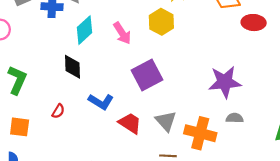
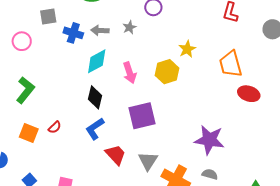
black diamond: (73, 67) -> (95, 97), moved
blue L-shape: (101, 102) -> (95, 129), turned 100
orange square: (20, 127) -> (29, 133), moved

